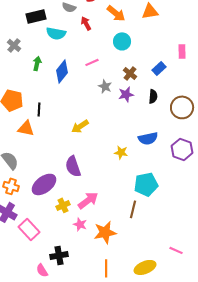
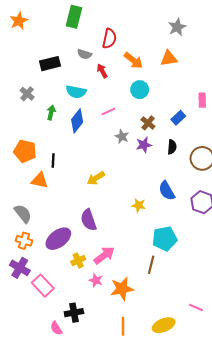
cyan semicircle: (56, 33) -> (76, 92), moved
blue semicircle: (148, 138) -> (167, 191), turned 72

